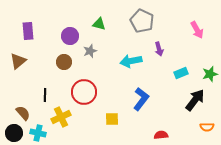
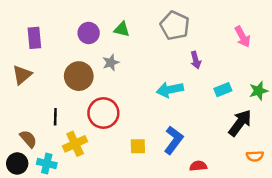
purple circle: (70, 36) -> (89, 33), moved
cyan arrow: (131, 61) -> (170, 90), moved
brown circle: (64, 62) -> (79, 76), size x1.5
blue L-shape: (141, 99) -> (174, 140), moved

